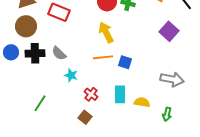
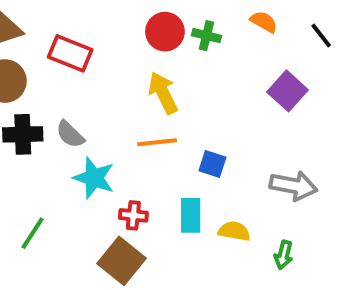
blue square: (125, 62) -> (212, 164), moved
cyan star: (71, 75) -> (94, 178), size x1.5
red cross: (91, 94) -> (133, 215), turned -32
brown square: (85, 117) -> (122, 261), size x1.6

